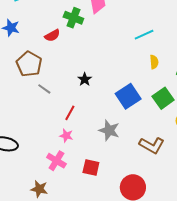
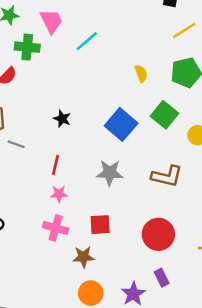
cyan line: (144, 35) -> (87, 41), moved
brown star: (39, 189) -> (83, 257), moved

